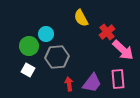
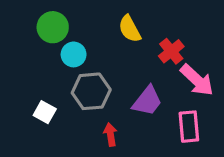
green circle: (29, 46) -> (53, 27), moved
purple trapezoid: (92, 83) -> (147, 101), moved

